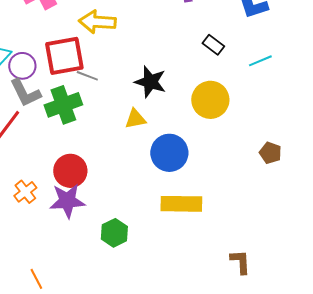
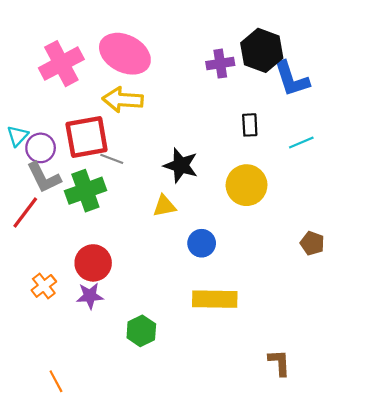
black rectangle: (213, 45) -> (250, 125), turned 50
blue circle: (169, 153) -> (202, 243), size x0.7
purple star: (67, 201) -> (90, 296), size x0.7

